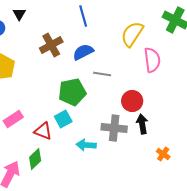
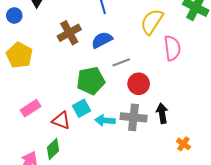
gray line: (102, 74) -> (121, 62), turned -30
red circle: (132, 101) -> (139, 84), moved
cyan arrow: (86, 145) -> (105, 120), moved

